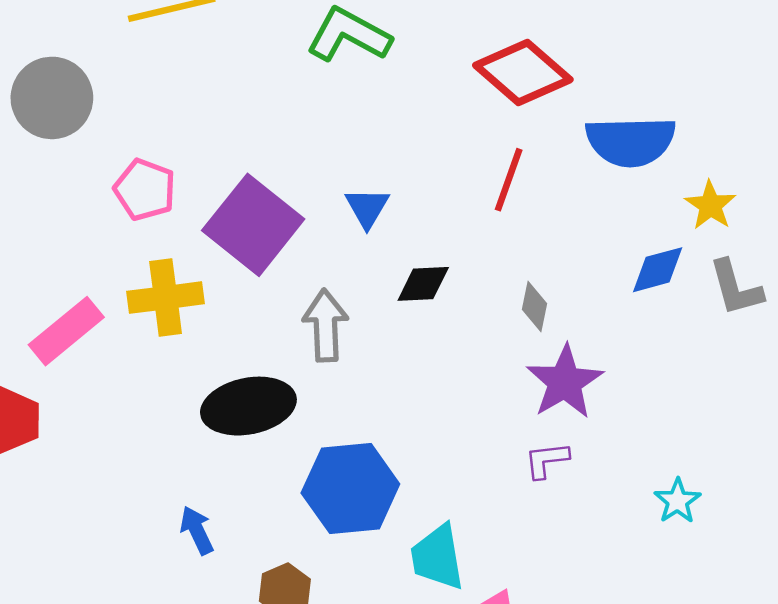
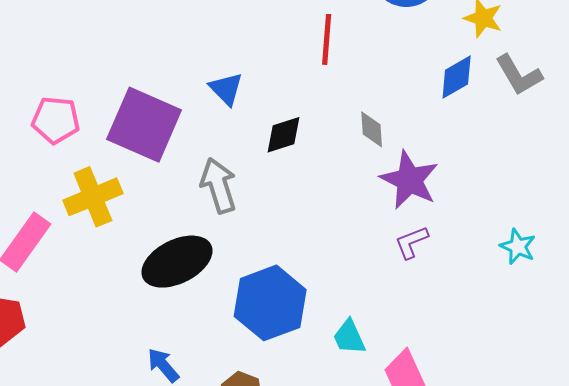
cyan trapezoid: (437, 557) -> (349, 337), size x0.7

